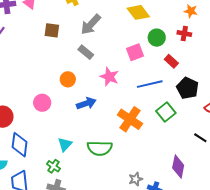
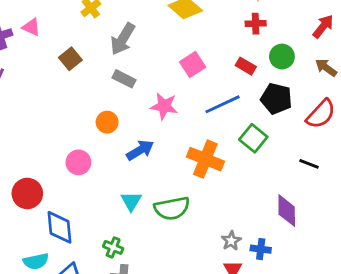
brown square: (52, 30) -> (70, 59), turned -35
green circle: (157, 38) -> (282, 57), moved
cyan triangle: (65, 144) -> (131, 201), moved

